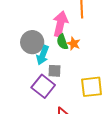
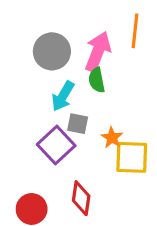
gray circle: (32, 42) -> (52, 51), moved
orange star: (74, 44) -> (112, 138), moved

